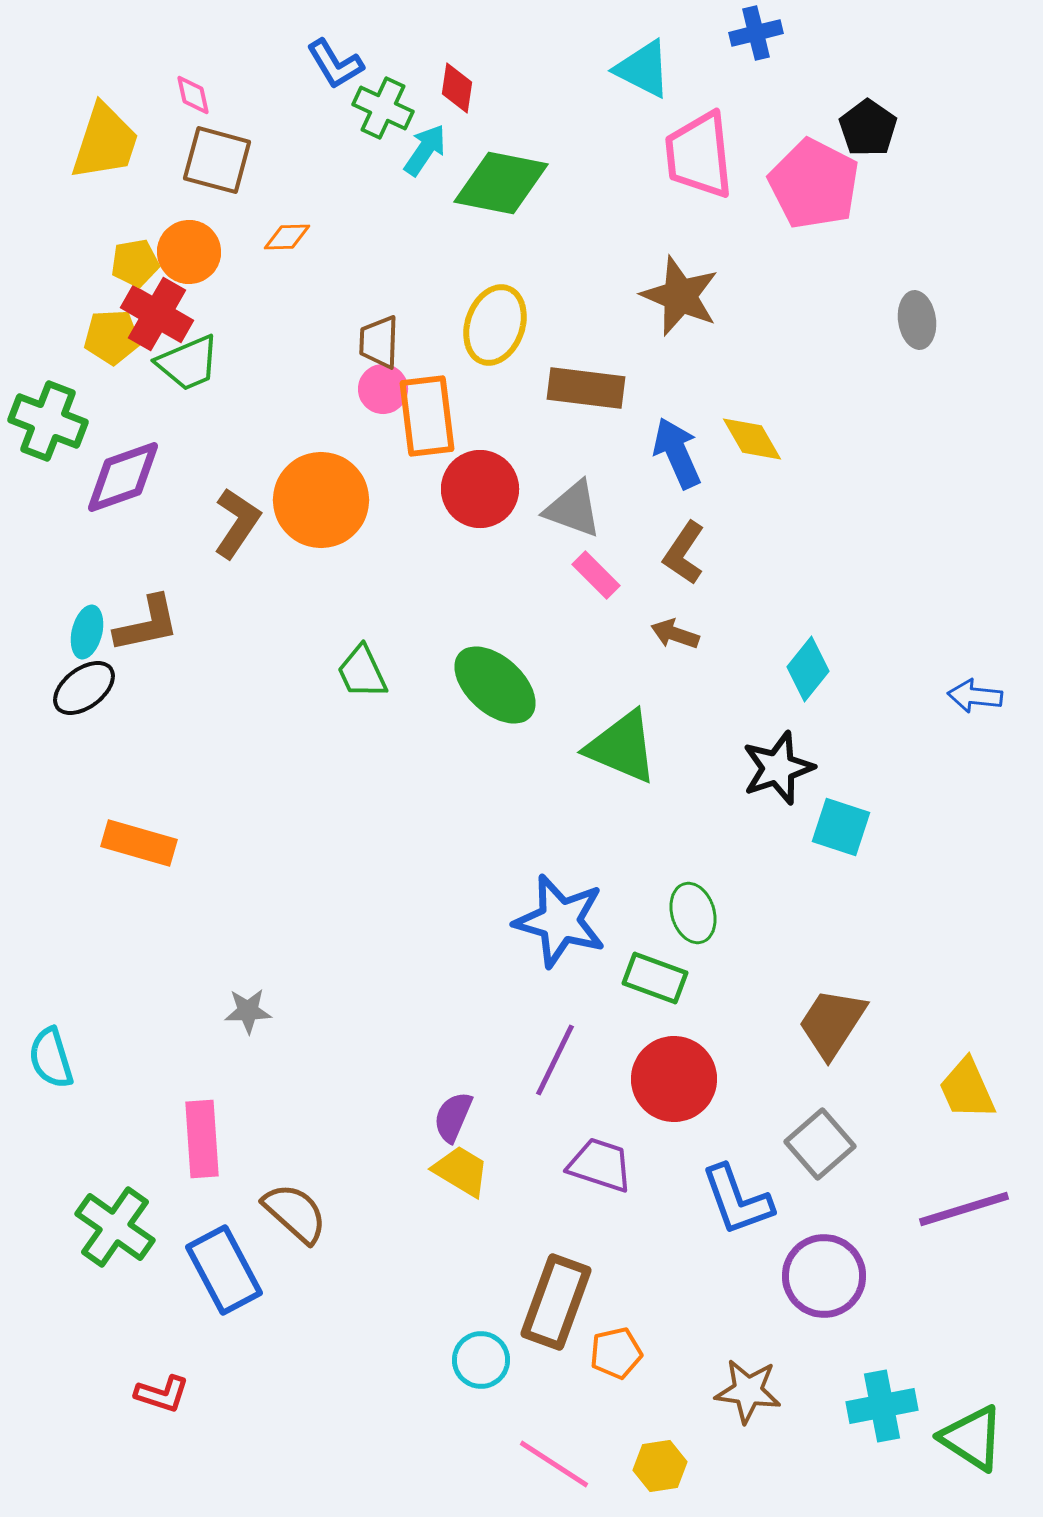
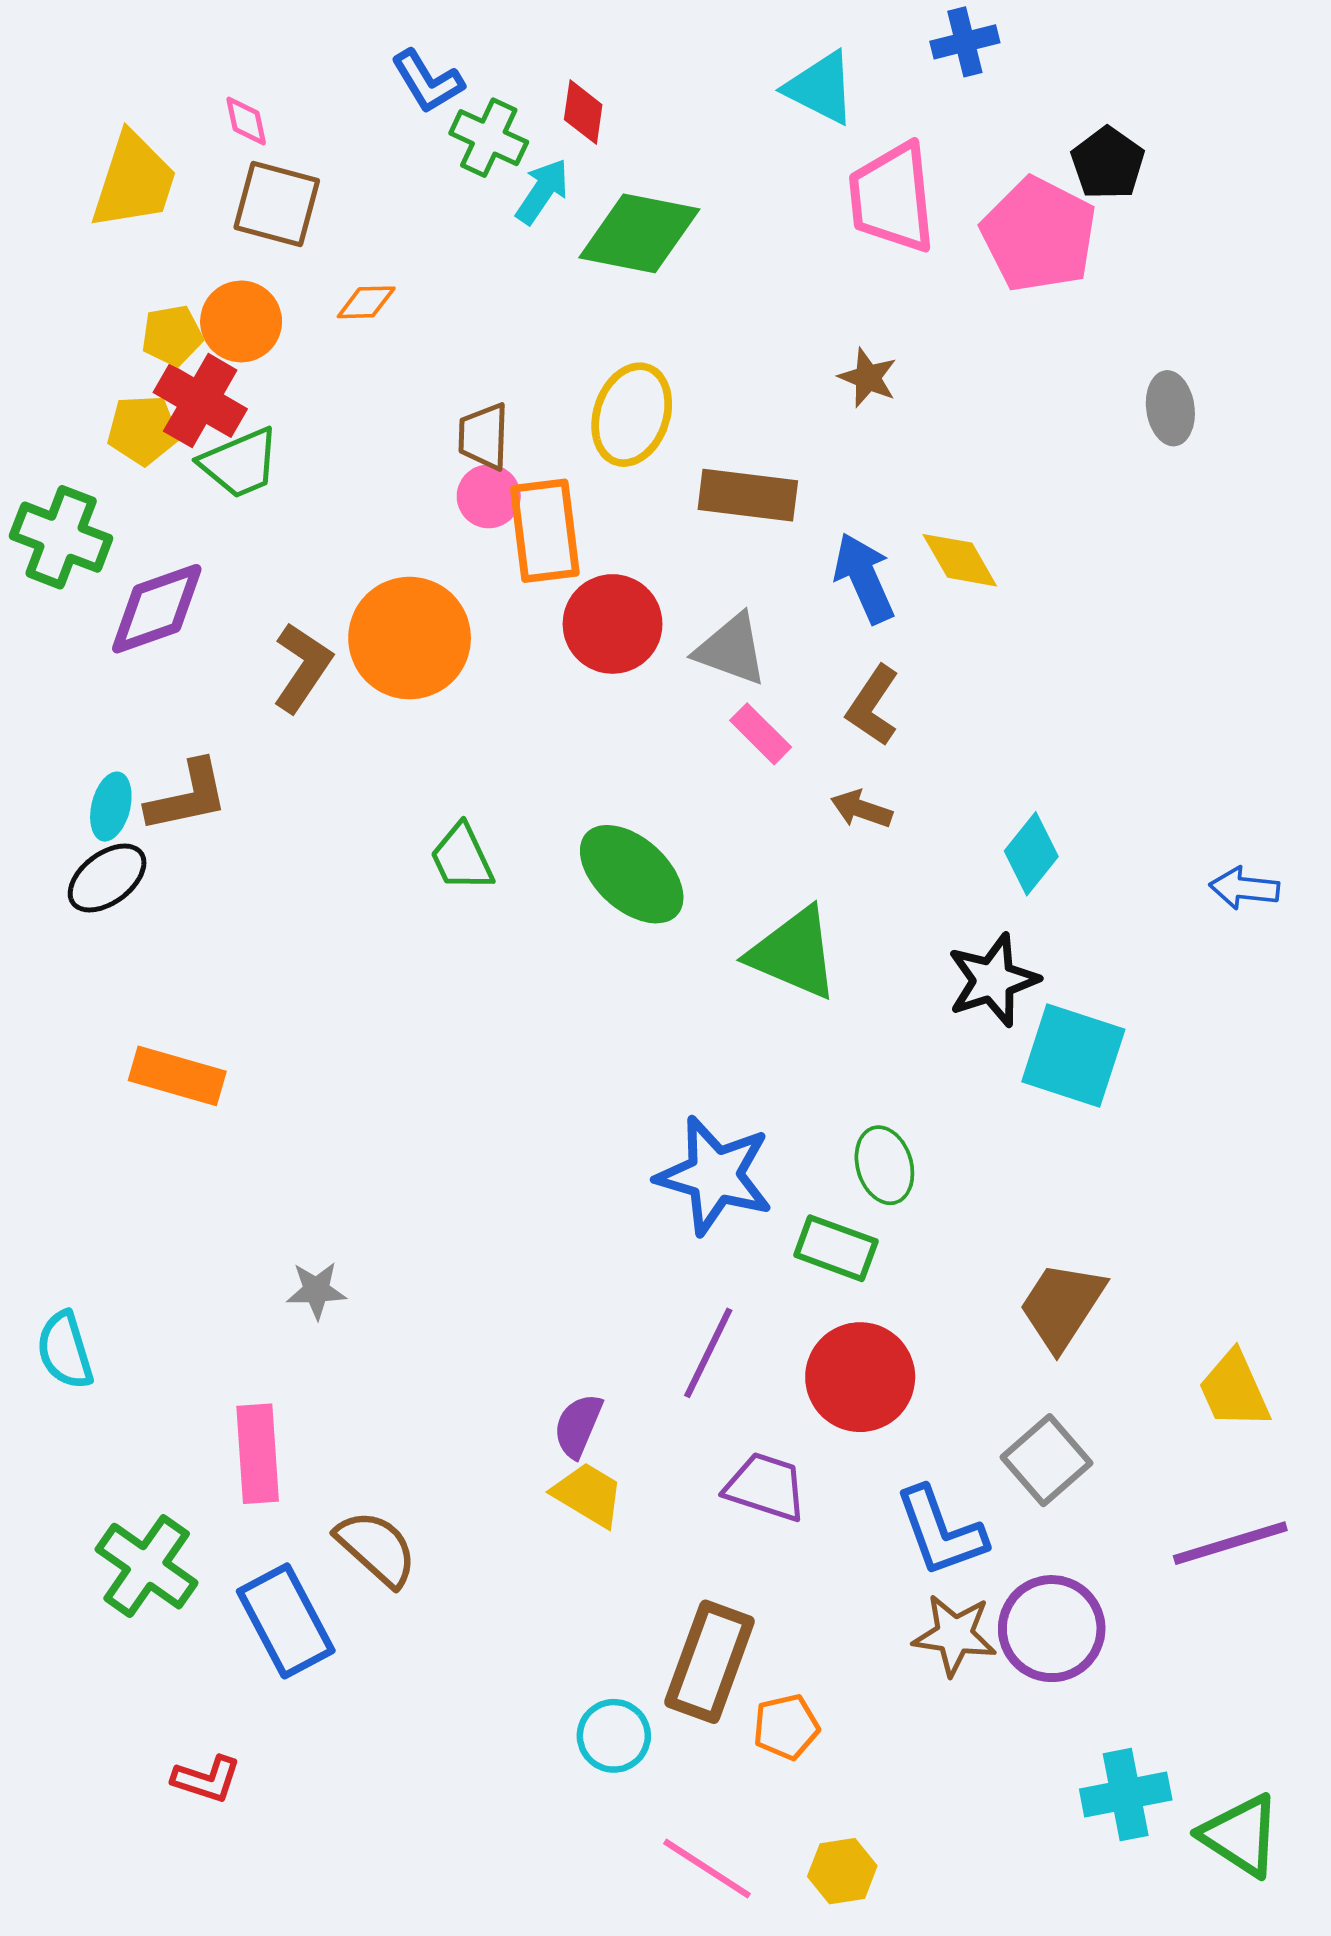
brown star: (680, 296) -> (868, 378), size x0.6
cyan square: (841, 827) -> (1073, 1055), size x1.4
brown star: (748, 1391) -> (955, 1635), moved

